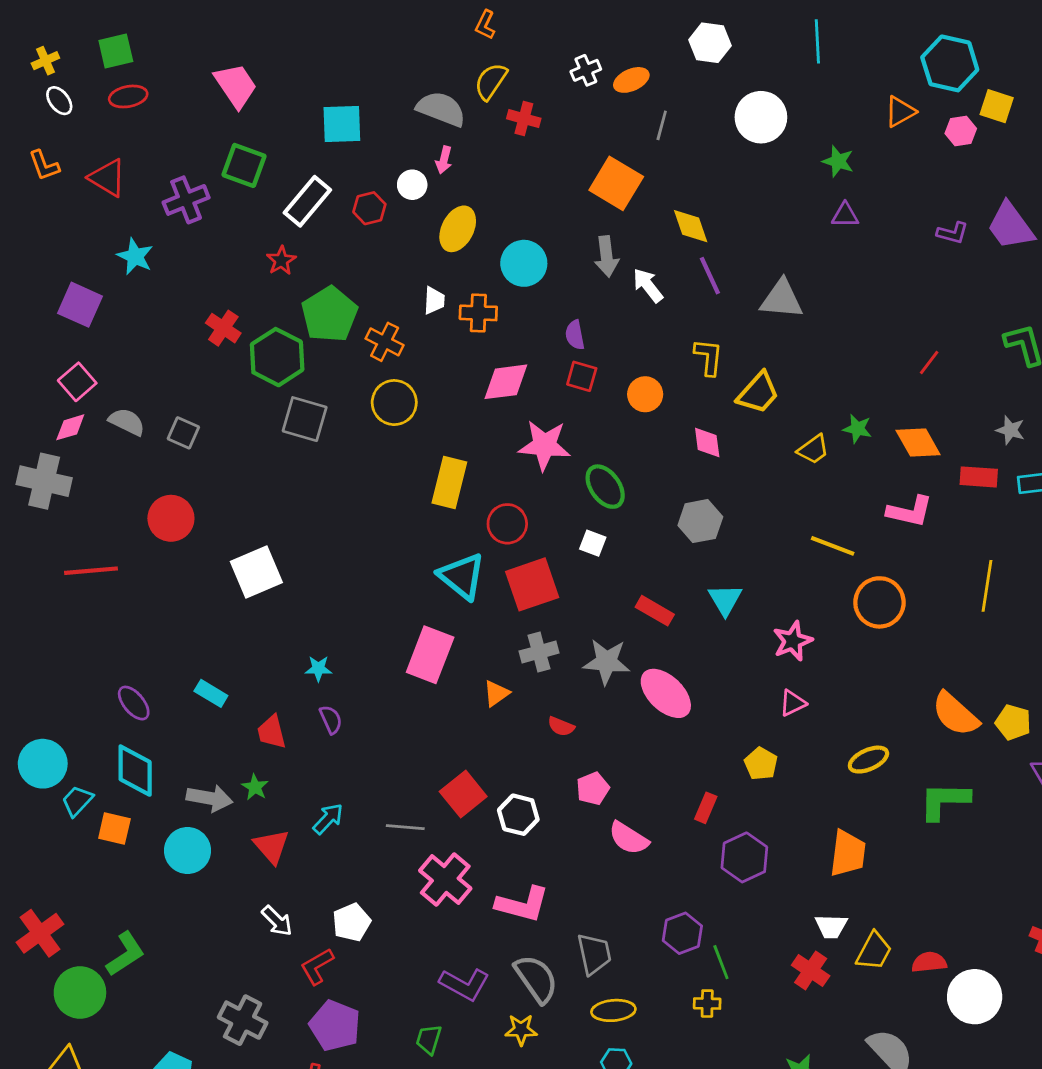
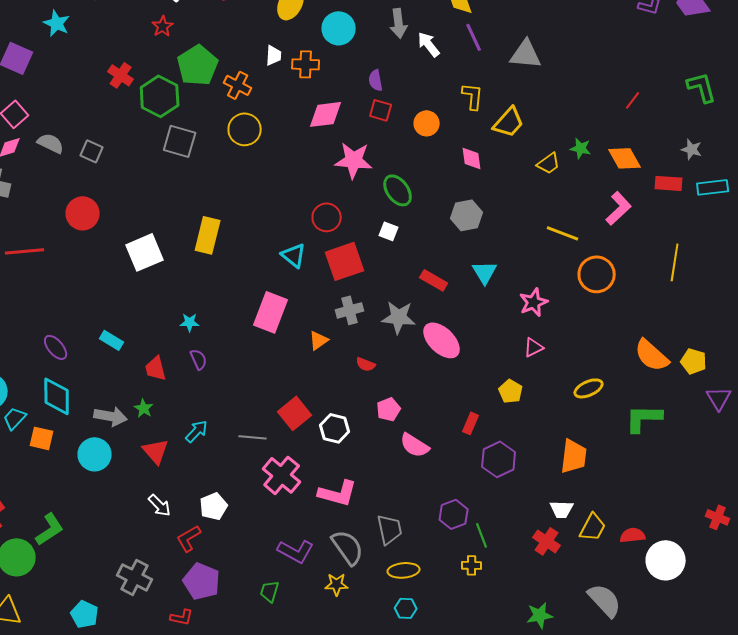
yellow rectangle: (449, 482) -> (208, 235), moved
pink L-shape: (910, 511) -> (619, 208), turned -56
cyan triangle: (462, 576) -> (294, 255), size x0.7

